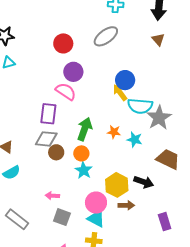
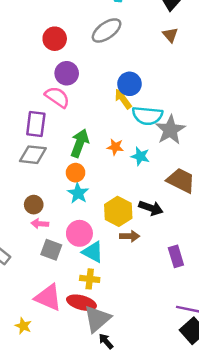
brown circle: (56, 152) -> (34, 205), moved
pink circle: (96, 203) -> (79, 233), moved

